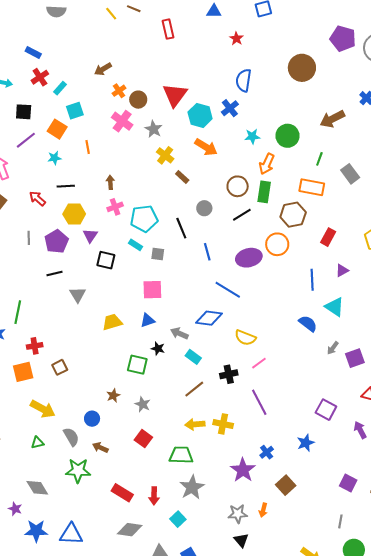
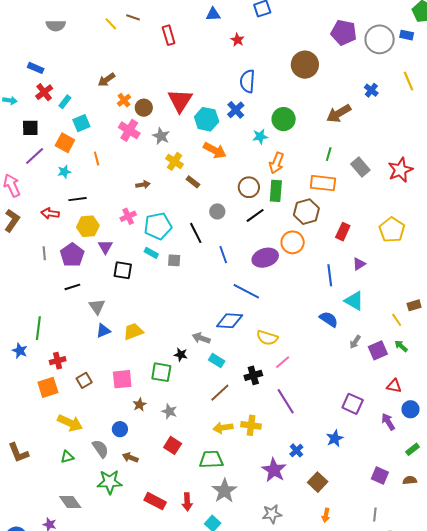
green circle: (287, 136) -> (284, 119), moved
brown arrow: (110, 182) -> (143, 185), moved, turned 88
red arrow: (37, 198) -> (50, 213), turned -30
pink square: (152, 290) -> (122, 379), moved
blue triangle: (148, 320) -> (103, 331), moved
orange arrow: (263, 510) -> (326, 515), moved

